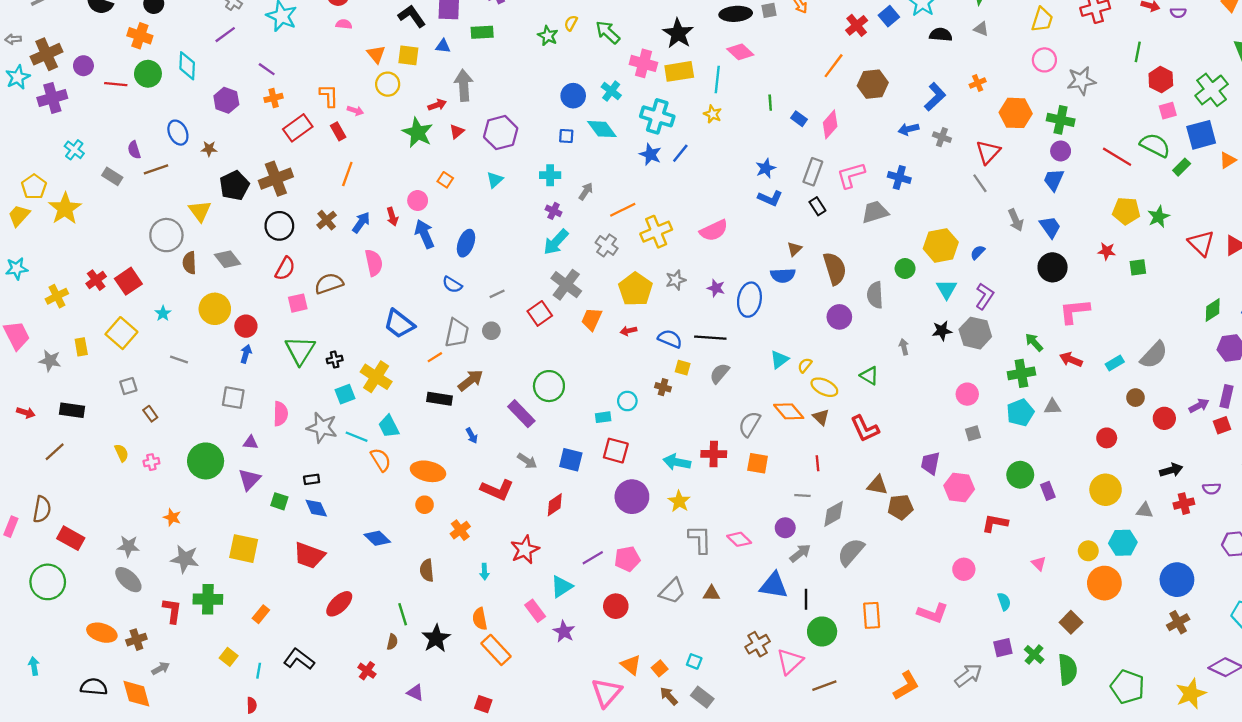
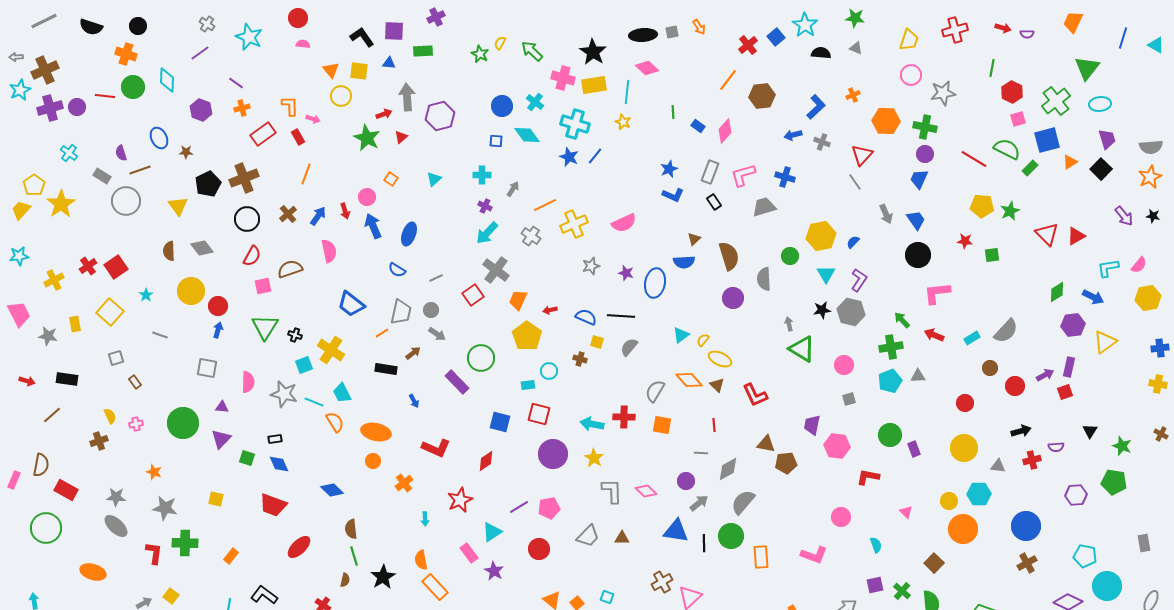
purple circle: (83, 66) -> (77, 107), moved
purple hexagon: (501, 133) -> (440, 116), moved
gray circle: (166, 235) -> (126, 201), moved
yellow pentagon: (635, 289) -> (527, 336), moved
black cross: (335, 360) -> (295, 335), turned 32
green triangle: (869, 376) -> (802, 349), moved, size x1.6
brown arrow: (471, 380) -> (413, 353), size x0.7
gray arrow: (527, 461) -> (437, 334), moved
yellow square: (244, 549) -> (216, 499), size x0.6
brown semicircle: (427, 570) -> (351, 529), moved
green circle: (822, 631) -> (731, 536), moved
brown cross: (136, 640) -> (99, 441), moved
yellow square: (229, 657) -> (171, 596), moved

